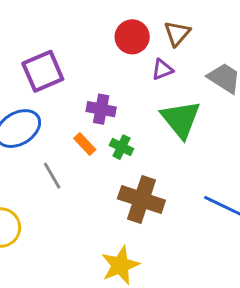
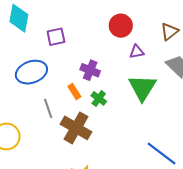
brown triangle: (177, 33) -> (169, 32), moved
purple square: (43, 71) -> (56, 37), size x0.7
brown cross: (141, 199) -> (76, 128), moved

